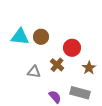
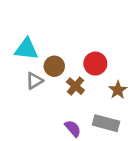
brown circle: (41, 37) -> (54, 66), moved
gray triangle: (34, 72) -> (34, 81), moved, turned -40

